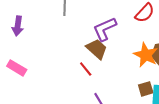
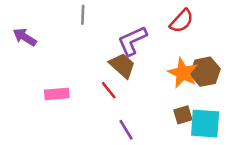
purple arrow: (18, 26) -> (25, 37), turned 114
pink rectangle: (17, 68) -> (57, 94), moved, turned -36

